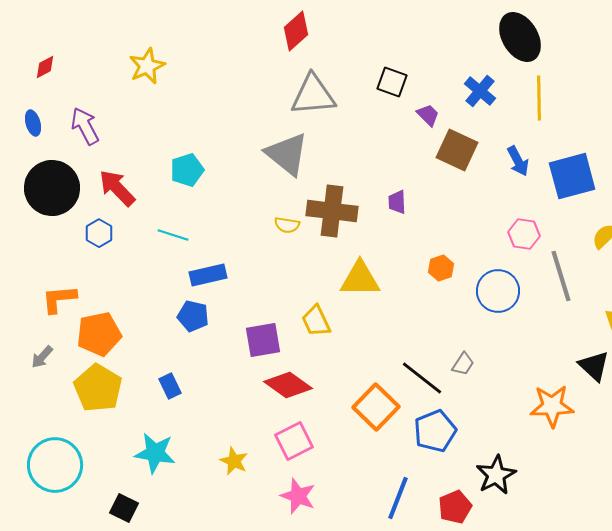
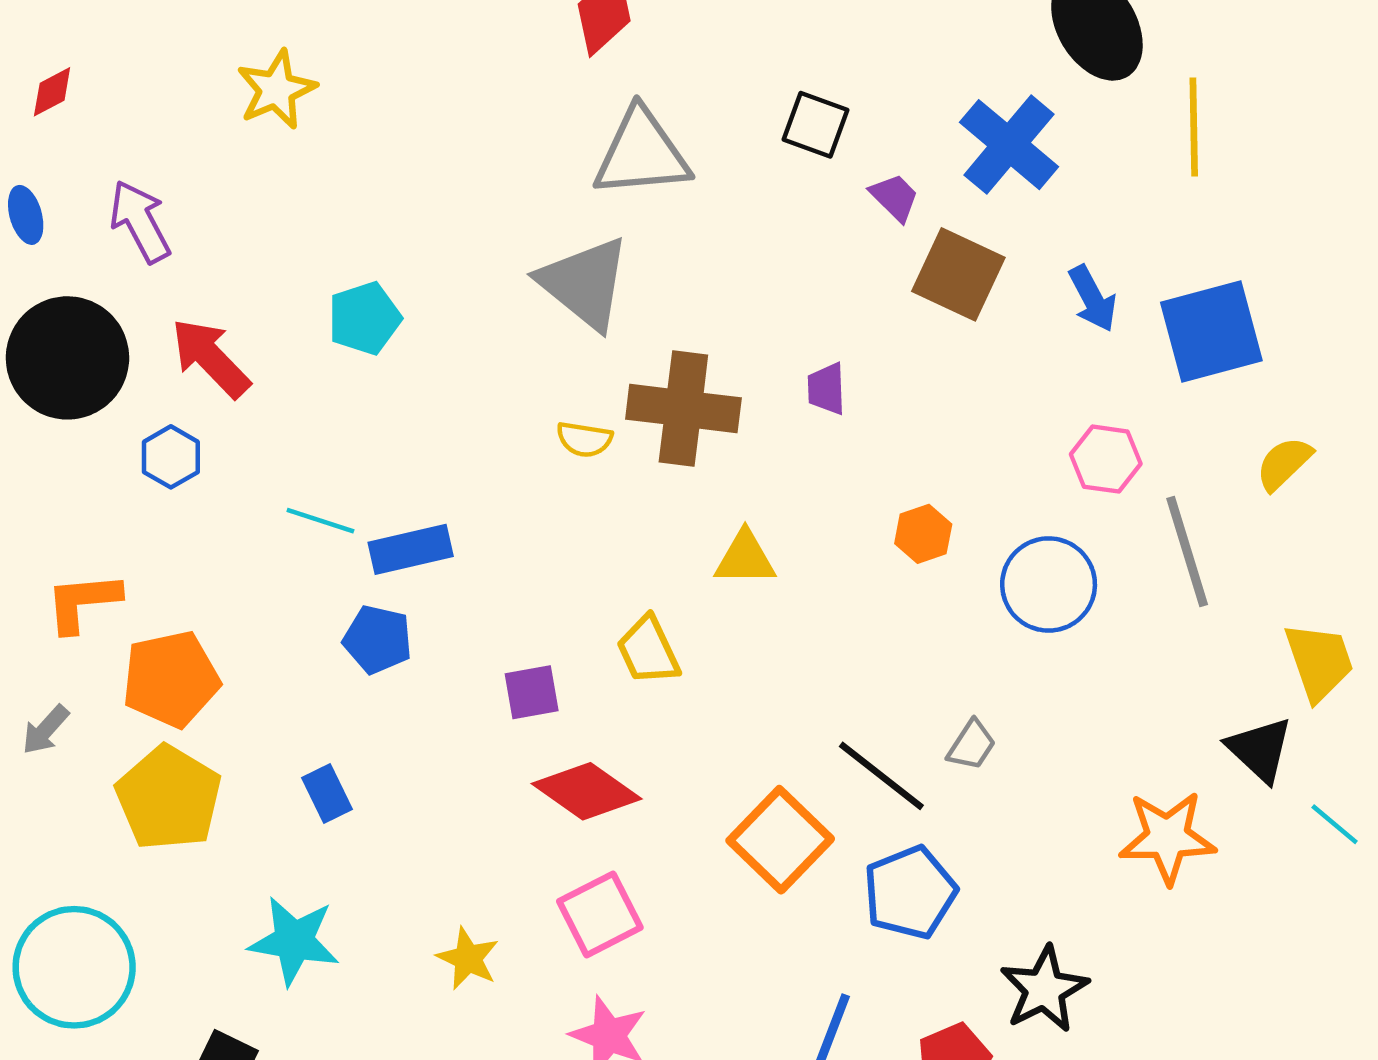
blue cross: (480, 91) -> (1009, 145), size x1.4
yellow line: (539, 98) -> (1194, 127), moved
cyan line: (173, 235) -> (320, 521), moved
yellow triangle: (360, 279) -> (745, 558), size x0.7
purple square: (263, 340) -> (532, 692), size x0.7

